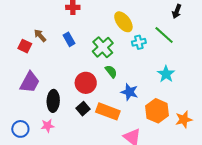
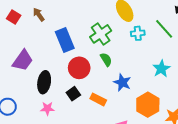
blue rectangle: (69, 39) -> (65, 40), moved, size x1.6
red square: (25, 46) -> (14, 17), moved
orange rectangle: (108, 111) -> (98, 99), size x0.7
pink star: (48, 126) -> (47, 108), moved

